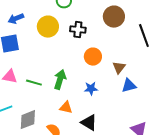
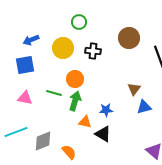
orange circle: (93, 57) -> (75, 79), moved
green line: (34, 83) -> (54, 93), moved
orange triangle: (66, 108) -> (85, 122), moved
black triangle: (89, 123) -> (103, 134), moved

